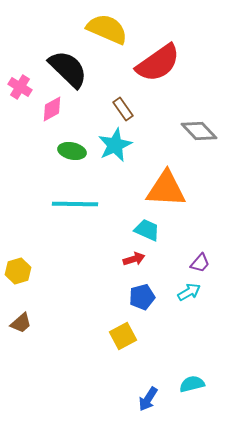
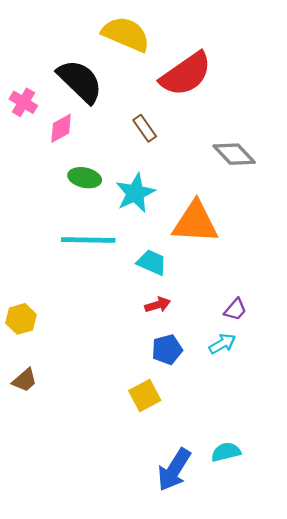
cyan star: (115, 145) -> (135, 193), moved
cyan trapezoid: (147, 230) -> (152, 262), moved
blue arrow: (148, 399) -> (174, 470), size x1.5

